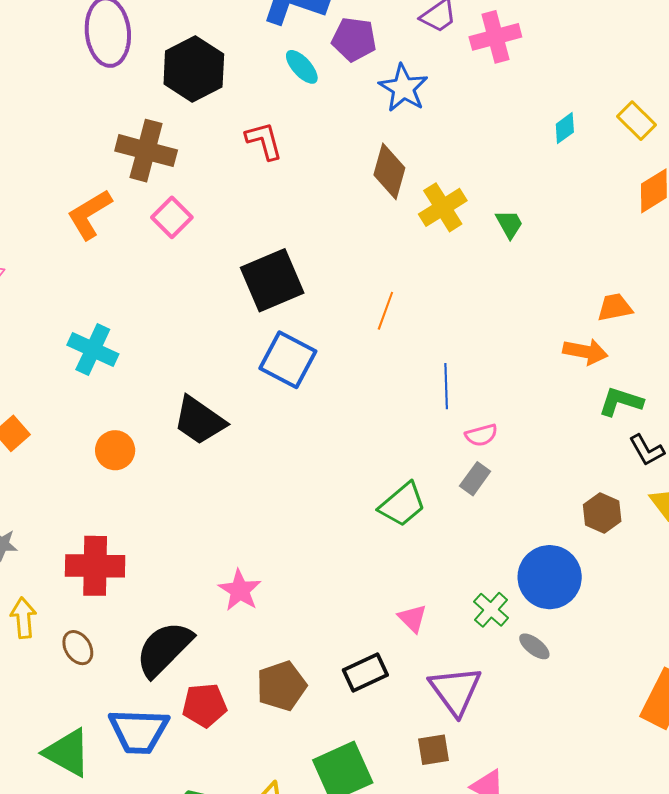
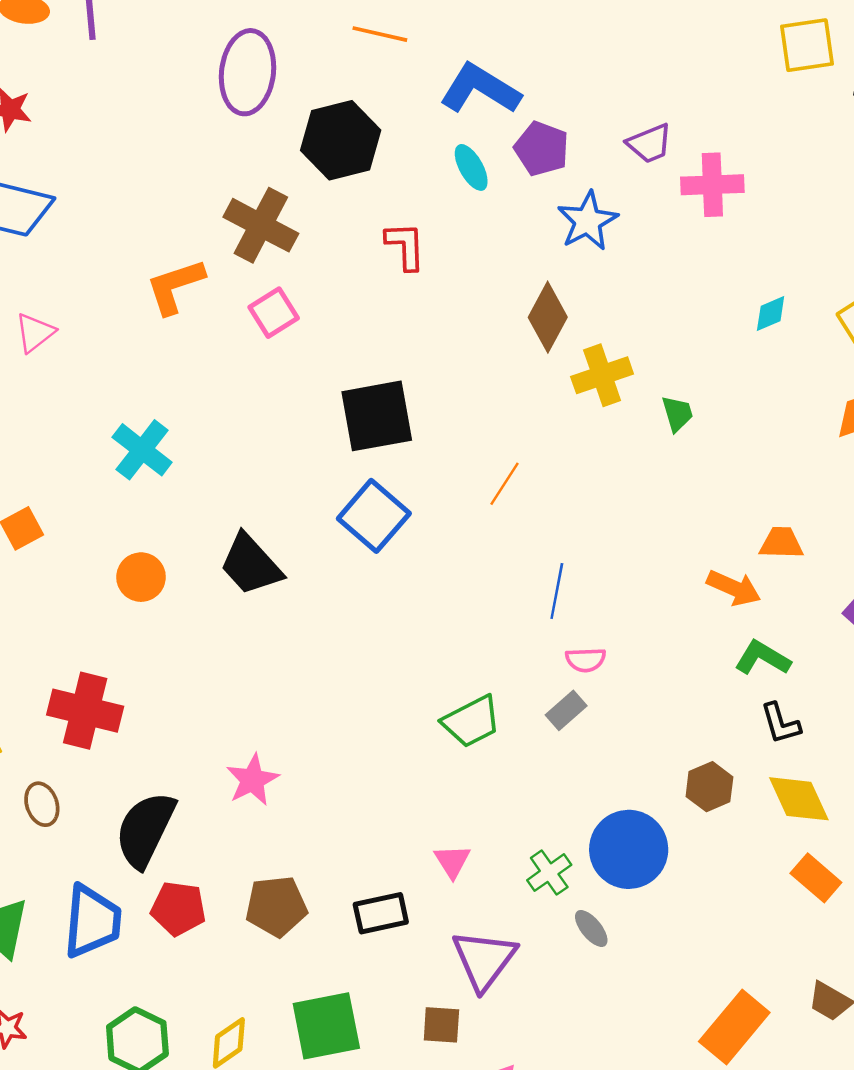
black semicircle: (164, 649) -> (145, 830), turned -32
blue trapezoid: (139, 731) -> (92, 921), turned -100

